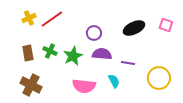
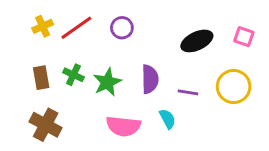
purple circle: (94, 33) -> (122, 28), moved
purple semicircle: (102, 54) -> (150, 79), turned 84
yellow circle: (159, 78) -> (234, 87), moved

